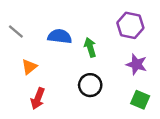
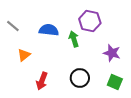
purple hexagon: (130, 25) -> (90, 21), moved
black circle: (90, 85) -> (80, 78), moved
red arrow: (38, 98) -> (42, 81), moved

